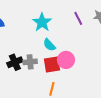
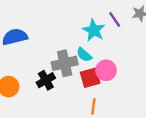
cyan star: (42, 22) -> (94, 30), moved
gray cross: (30, 62) -> (65, 63), moved, size x1.5

